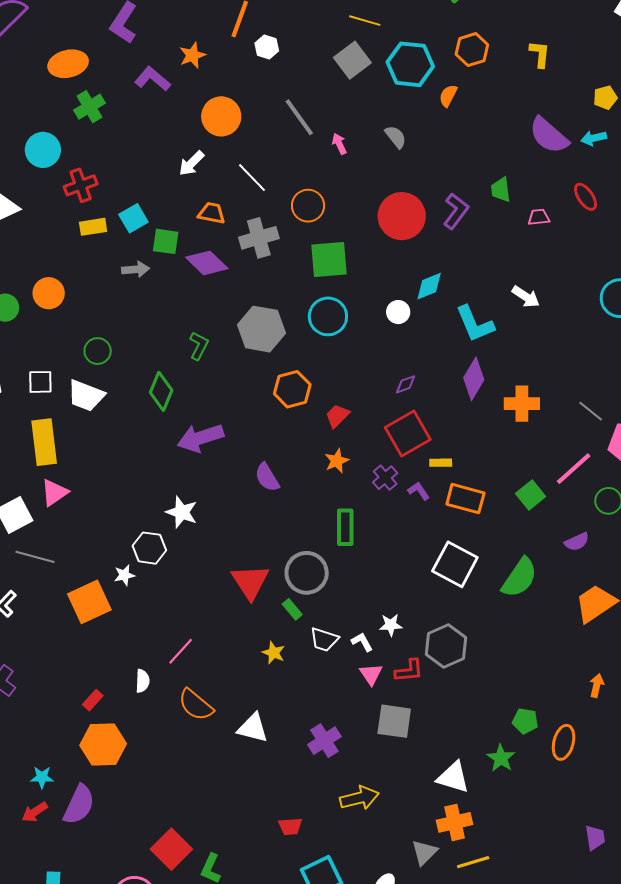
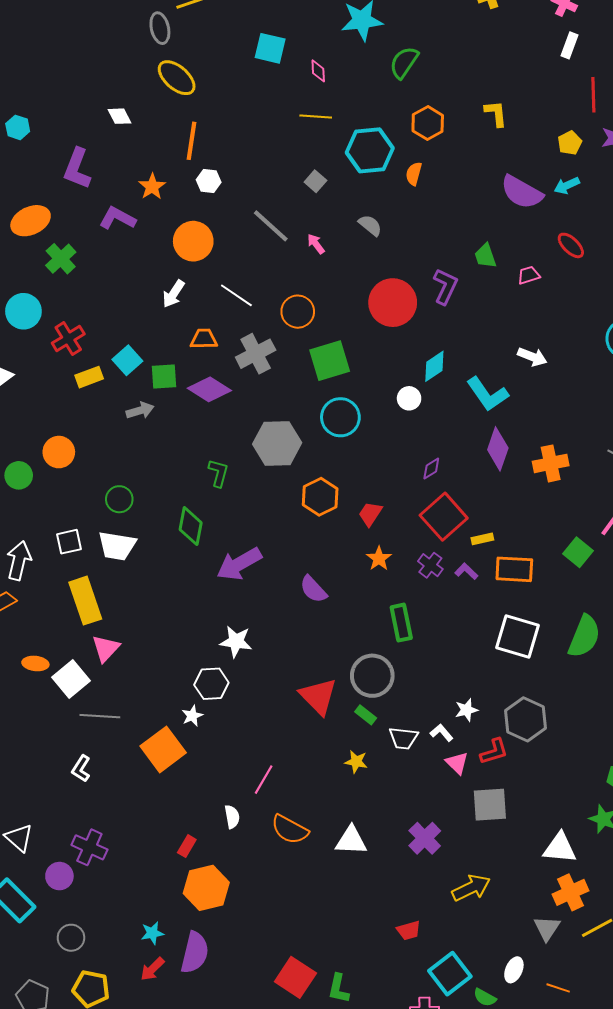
white hexagon: (267, 47) -> (209, 181), moved
gray square: (352, 60) -> (315, 181), moved, size x0.6

